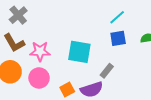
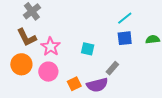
pink star: (40, 51) -> (51, 47), turned 30
cyan square: (79, 52) -> (88, 49), size x0.6

